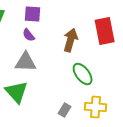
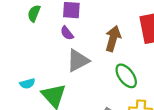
gray triangle: (26, 62) -> (78, 61), moved, turned -30

